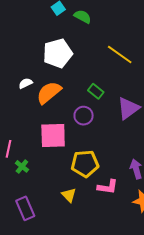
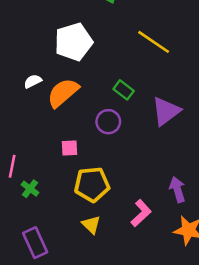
pink square: (53, 135) -> (69, 148), size x0.5
yellow pentagon: (85, 164) -> (92, 184), moved
pink L-shape: (108, 187) -> (141, 213), turned -50

